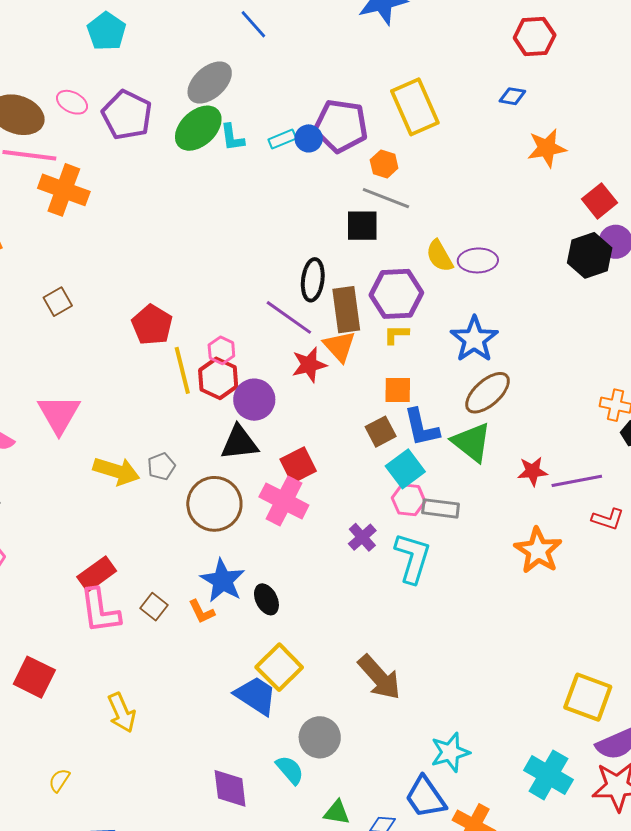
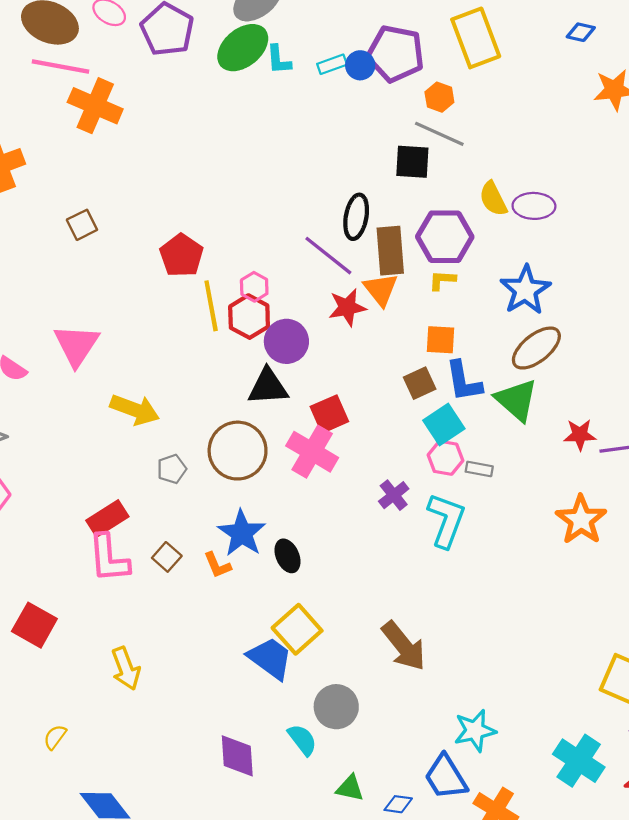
gray pentagon: (161, 466) -> (172, 469), moved
gray rectangle: (441, 508) -> (479, 469), size x0.7

